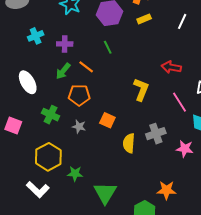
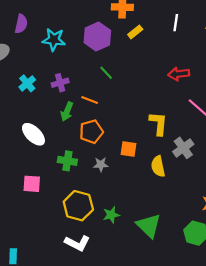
yellow L-shape: (141, 89) -> (158, 124), moved

